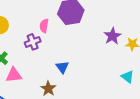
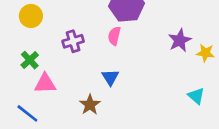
pink semicircle: (44, 26) -> (114, 36), moved

